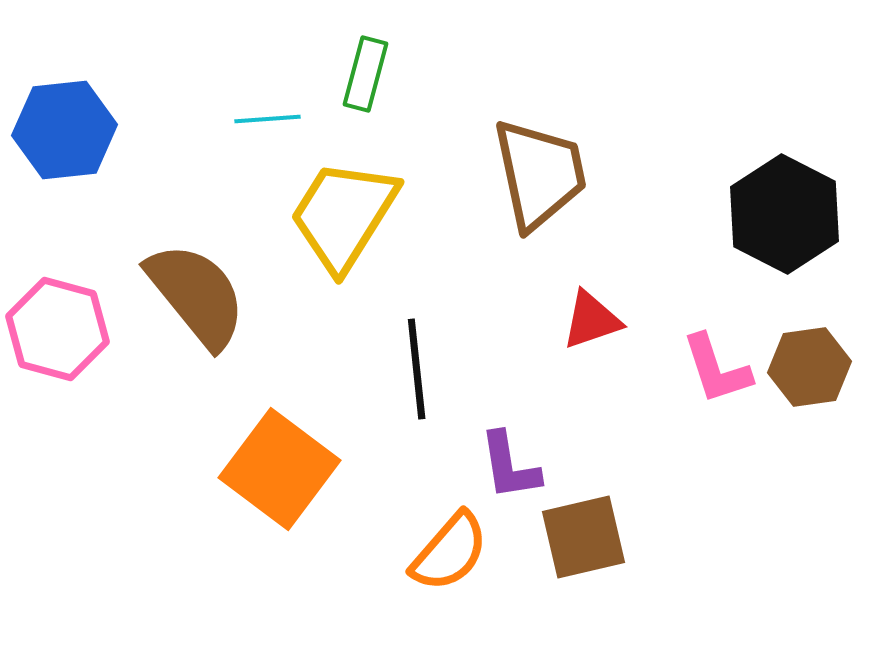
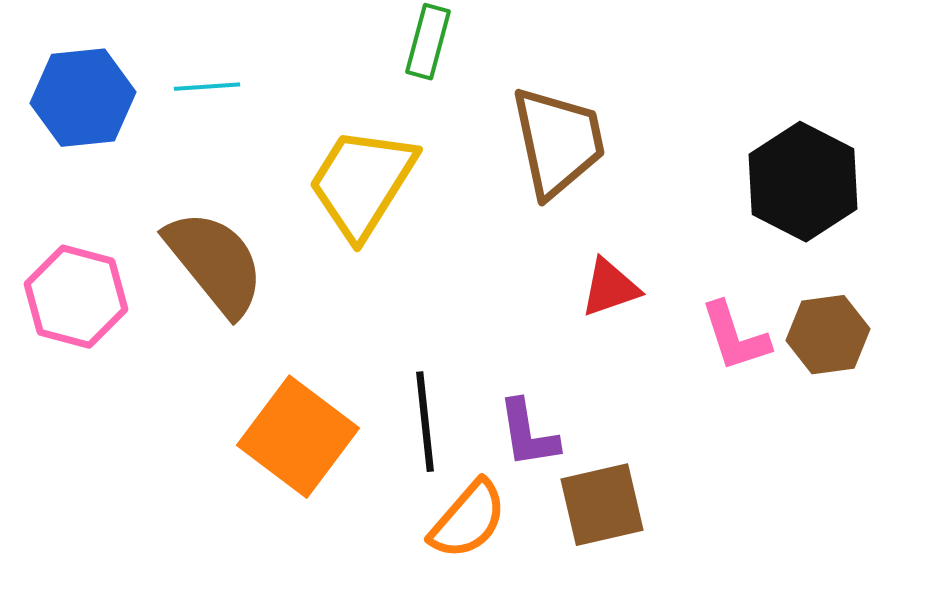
green rectangle: (366, 74) -> (428, 42), moved
cyan line: (268, 119) -> (207, 87), moved
black line: (417, 369) -> (425, 422), moved

